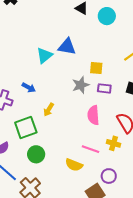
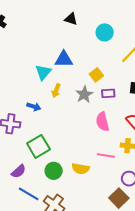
cyan circle: (107, 16) -> (105, 32), moved
yellow square: (96, 68) -> (96, 75), turned -32
yellow arrow: (49, 110) -> (56, 91), moved
yellow semicircle: (74, 165) -> (80, 169), moved

